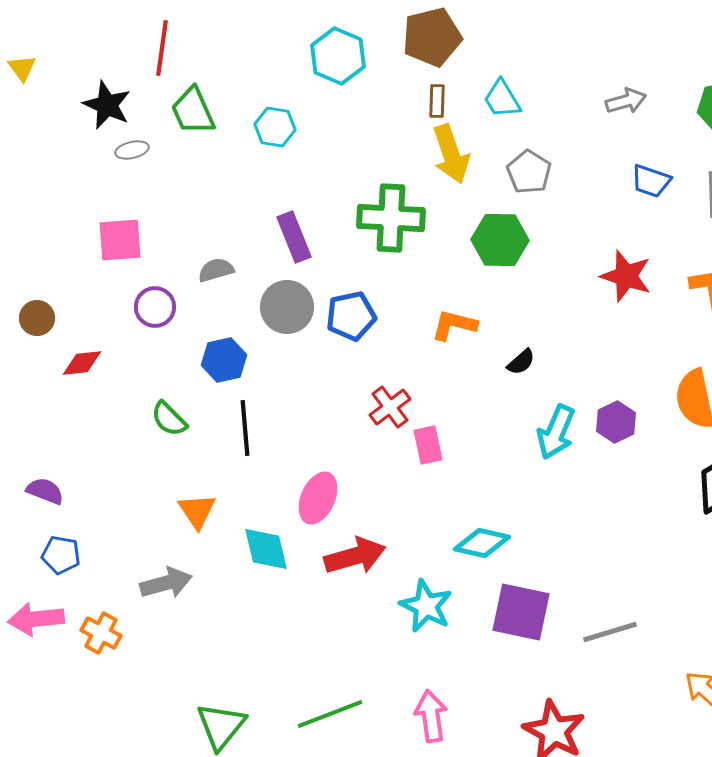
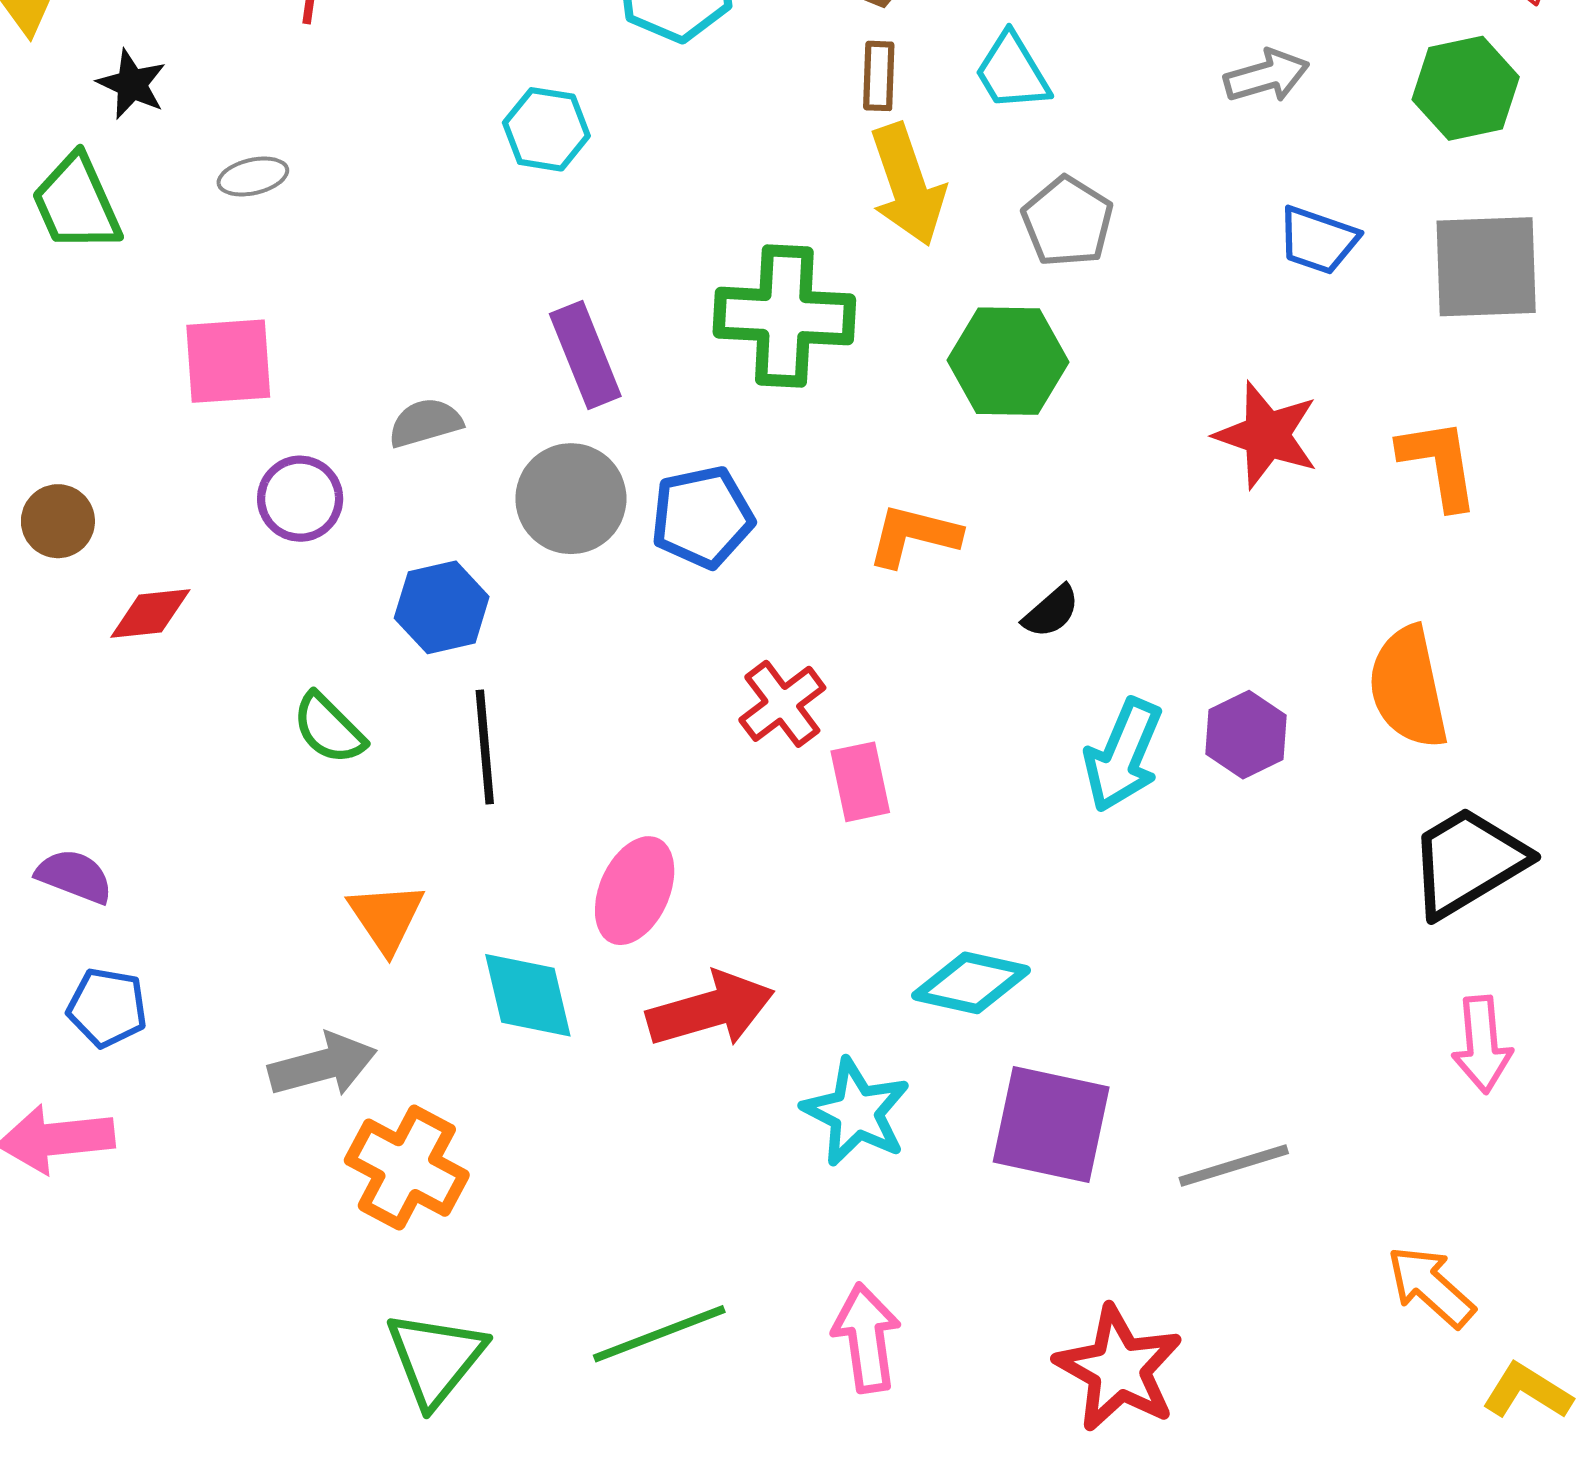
black star: (107, 105) -> (132, 84), moved, size x0.7
green trapezoid: (193, 111) -> (76, 203), moved
orange cross: (101, 633) -> (407, 1168), moved, size x1.4

